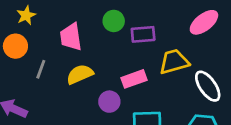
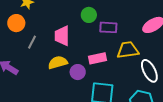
pink trapezoid: (71, 37) -> (62, 36), moved
yellow semicircle: (80, 74) -> (58, 62), moved

